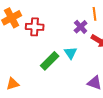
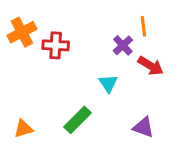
green rectangle: (50, 61) -> (78, 120), moved

